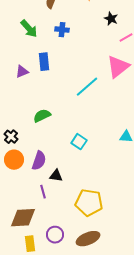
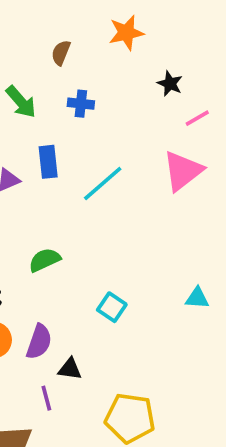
cyan line: (87, 87) -> (103, 184), moved

